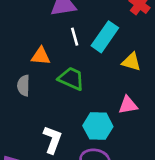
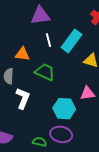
white L-shape: (52, 140) -> (23, 98), moved

